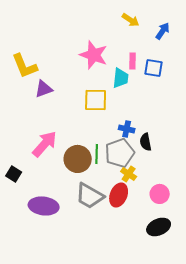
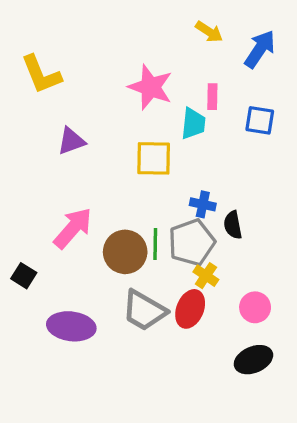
blue arrow: (163, 31) -> (260, 49), size x1.4
yellow L-shape: (25, 66) -> (41, 74), moved
blue square: (154, 68) -> (260, 120), moved

